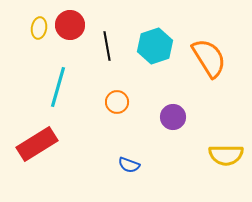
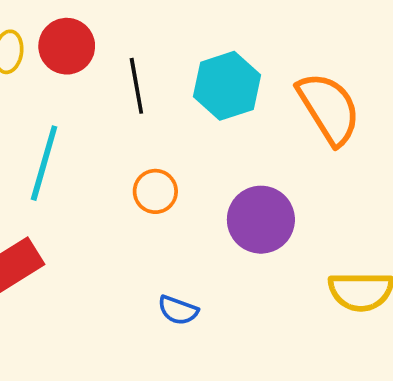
purple circle: (173, 117) -> (261, 220), size x1.4

